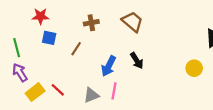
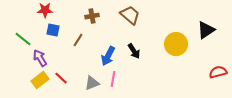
green line: (17, 48) -> (23, 39), turned -36
yellow circle: (194, 68) -> (176, 44), moved, size x1.5
purple arrow: (20, 73) -> (40, 58), moved

